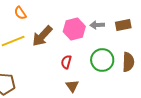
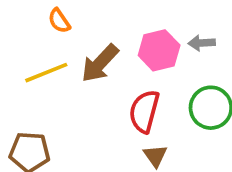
red semicircle: (66, 62) -> (144, 111), size x1.6

